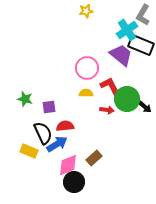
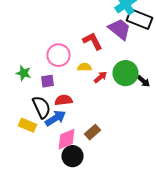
pink circle: (87, 68) -> (58, 55), moved
red L-shape: (110, 86) -> (92, 41), moved
red arrow: (107, 110) -> (100, 77), moved, turned -48

